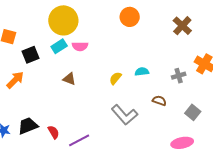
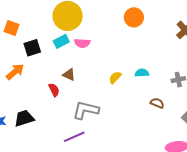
gray L-shape: (125, 115) -> (86, 110), moved, turned 140
red semicircle: (54, 132) -> (54, 90), moved

